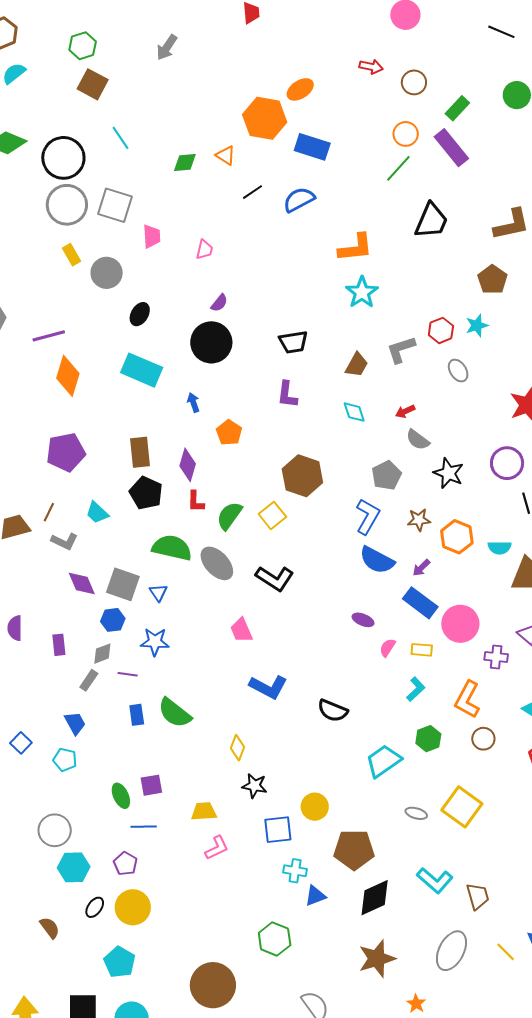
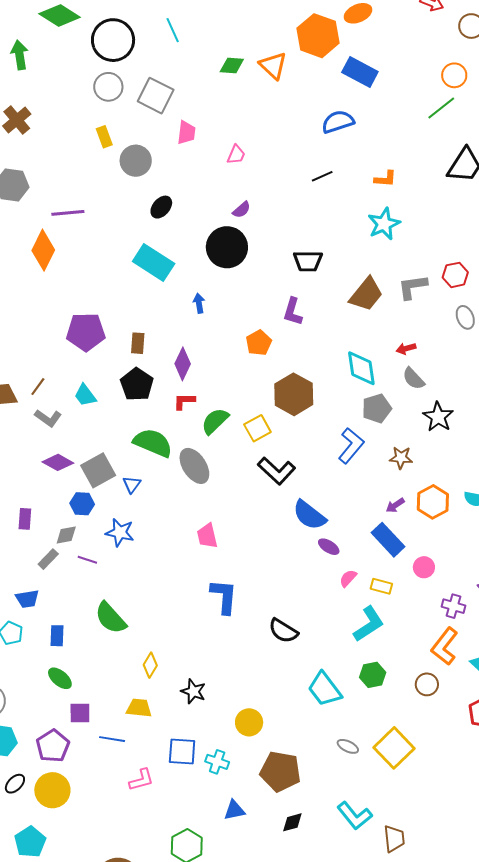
orange triangle: (226, 155) -> (273, 65), size x1.4
black line: (252, 192) -> (322, 176), moved
gray circle: (67, 205) -> (108, 87), size x0.7
orange L-shape: (356, 248) -> (385, 179), size x0.6
brown trapezoid: (357, 365) -> (366, 294), size x1.4
orange diamond: (68, 376) -> (43, 250), moved
cyan diamond: (354, 412) -> (361, 368), moved, size x1.5
orange pentagon: (229, 433) -> (259, 343), moved
purple pentagon: (66, 452) -> (86, 332), moved
brown rectangle: (140, 452) -> (138, 343), size x0.7
red L-shape: (196, 501) -> (184, 401), turned 80
orange hexagon: (457, 537) -> (433, 502), moved
blue semicircle: (377, 560) -> (309, 515), moved
black L-shape: (275, 578) -> (276, 471), moved
purple diamond: (82, 584) -> (58, 462), turned -48
gray square: (123, 584) -> (98, 470), turned 32
pink circle: (460, 624) -> (424, 567), size x0.6
blue L-shape: (268, 687) -> (224, 596), turned -123
cyan L-shape: (416, 689) -> (369, 624), size x1.5
orange L-shape: (467, 700) -> (445, 646), moved
green semicircle: (175, 713) -> (111, 618), moved
blue rectangle: (137, 715) -> (57, 636), moved
blue trapezoid: (75, 723) -> (27, 599), turned 100
yellow diamond: (238, 748) -> (150, 665), moved
cyan trapezoid: (383, 761) -> (325, 689), turned -102
purple square: (151, 785) -> (80, 713), moved
green ellipse: (121, 796) -> (60, 678), turned -35
blue line: (144, 827) -> (112, 739), moved
blue square: (278, 830) -> (182, 752), moved
pink L-shape: (217, 848) -> (141, 780), moved
purple pentagon: (125, 864) -> (53, 746), size x1.4
cyan cross: (295, 871) -> (217, 762), moved
black diamond: (375, 898) -> (292, 822), size x0.6

